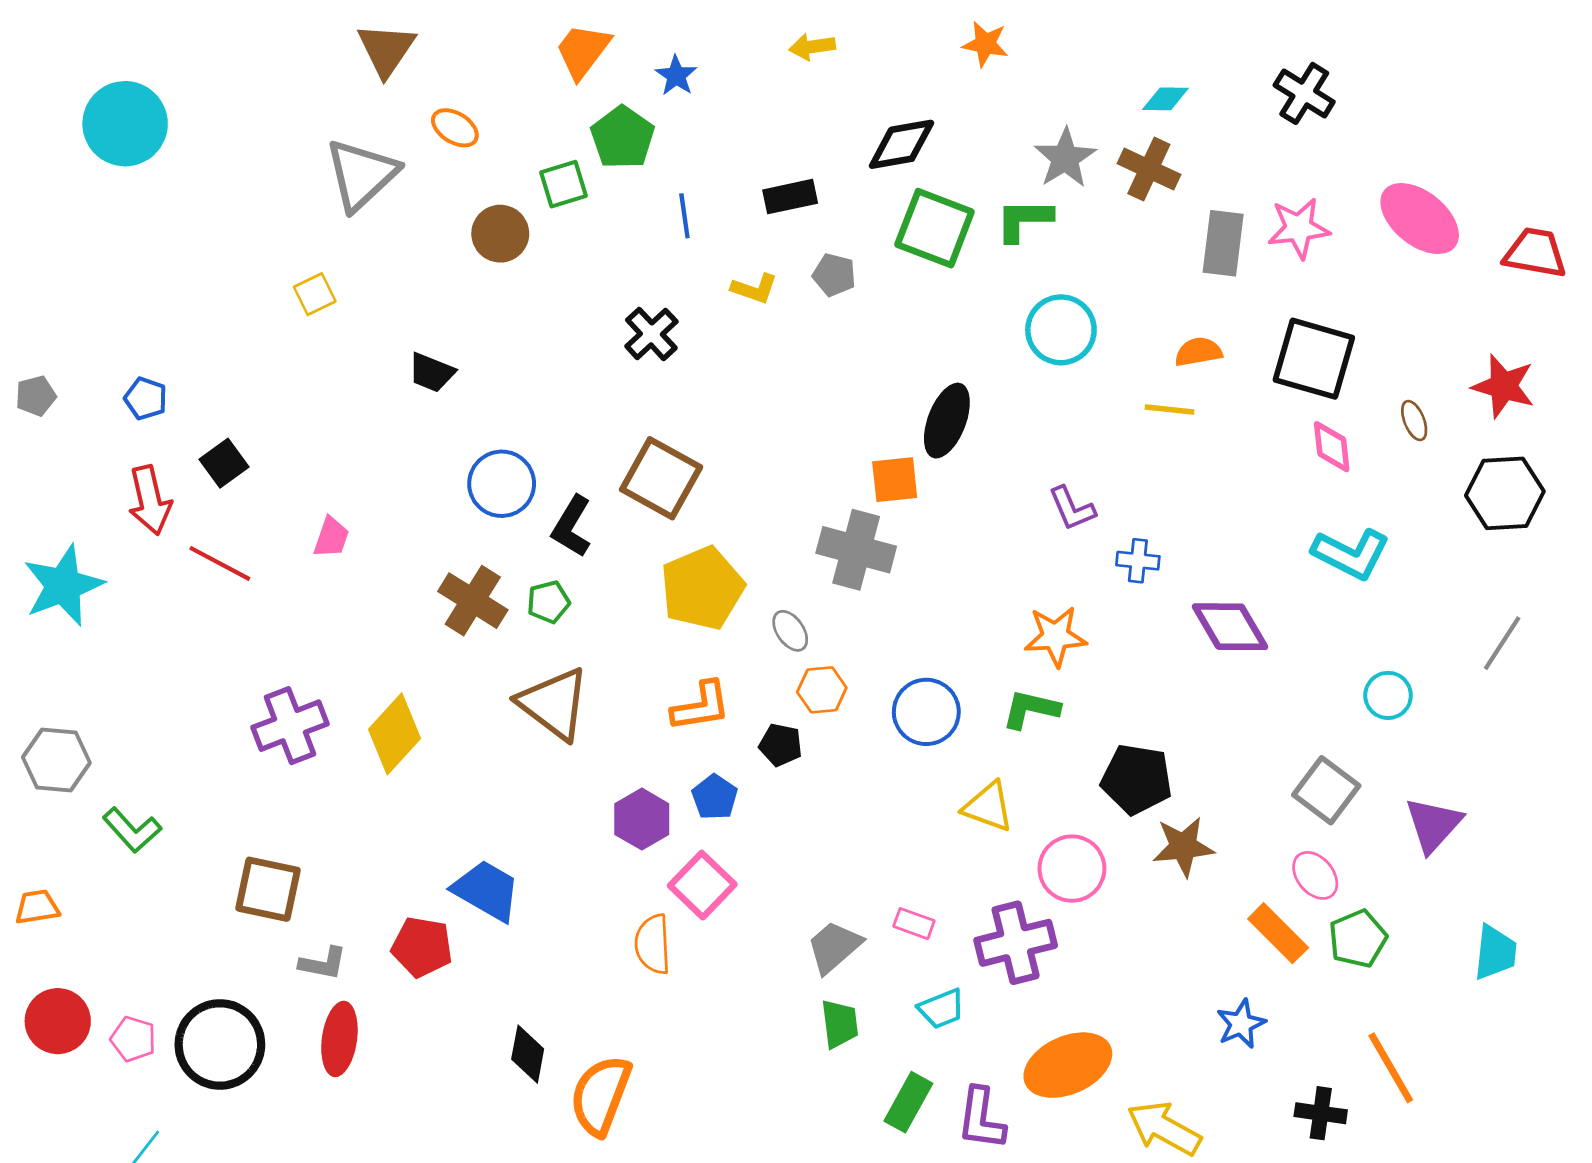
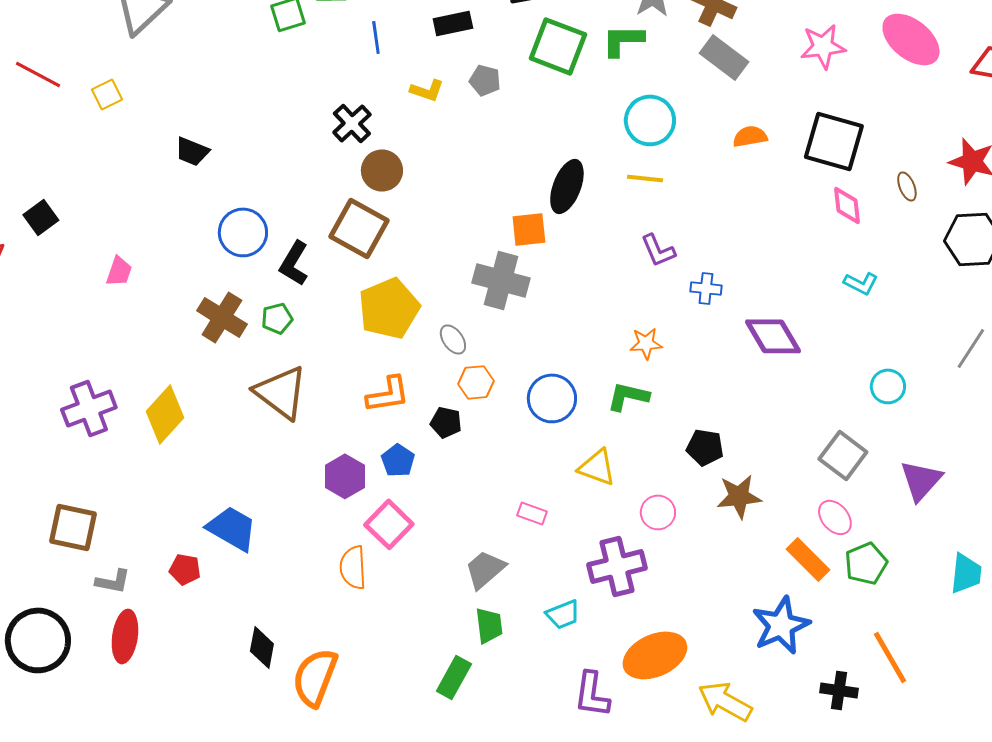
brown circle: (500, 234) -> (382, 170), moved
gray rectangle: (1223, 243) -> (724, 57), moved, turned -60
yellow line: (1170, 410) -> (645, 178), moved
cyan L-shape: (1351, 554) -> (861, 283), size x0.6
red line: (220, 563) -> (38, 74), moved
orange star: (1055, 636) -> (646, 343), size x0.7
black pentagon: (1137, 779) -> (705, 447), size x0.7
pink circle: (1072, 869) -> (658, 512), size x0.7
pink rectangle: (914, 924) -> (532, 513), moved
red pentagon: (422, 947) -> (185, 569), size x0.7
blue star: (1241, 1024) -> (781, 625), size x1.6
green rectangle: (908, 1102) -> (454, 677), moved

